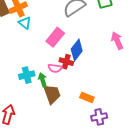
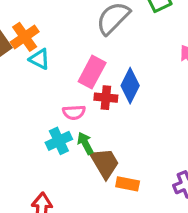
red cross: (66, 62) -> (106, 98), moved
pink semicircle: (55, 68) -> (74, 112), moved
orange rectangle: (87, 97) -> (128, 184), moved

